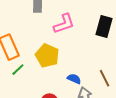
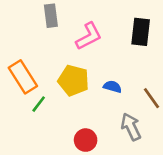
blue semicircle: (74, 79) -> (112, 87), moved

